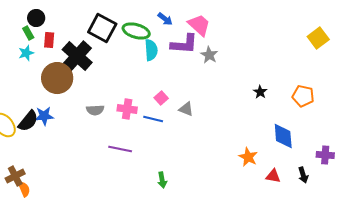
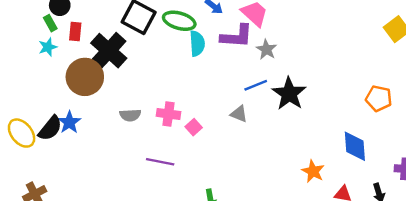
black star: (260, 92) -> (289, 94), moved, size x2.0
pink square: (161, 98) -> (194, 127), moved
blue star: (44, 116) -> (69, 122), turned -30
blue line: (153, 119) -> (256, 85), moved, turned -36

